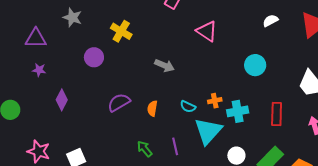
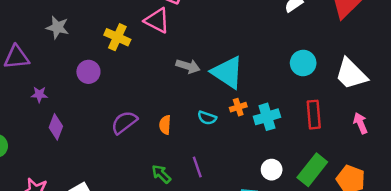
pink triangle: (207, 31) -> (157, 21), moved
cyan circle: (255, 65) -> (303, 63), moved
gray arrow: (164, 66) -> (188, 66), moved
purple star: (39, 70) -> (39, 94), moved
cyan triangle: (208, 131) -> (228, 72), moved, turned -32

